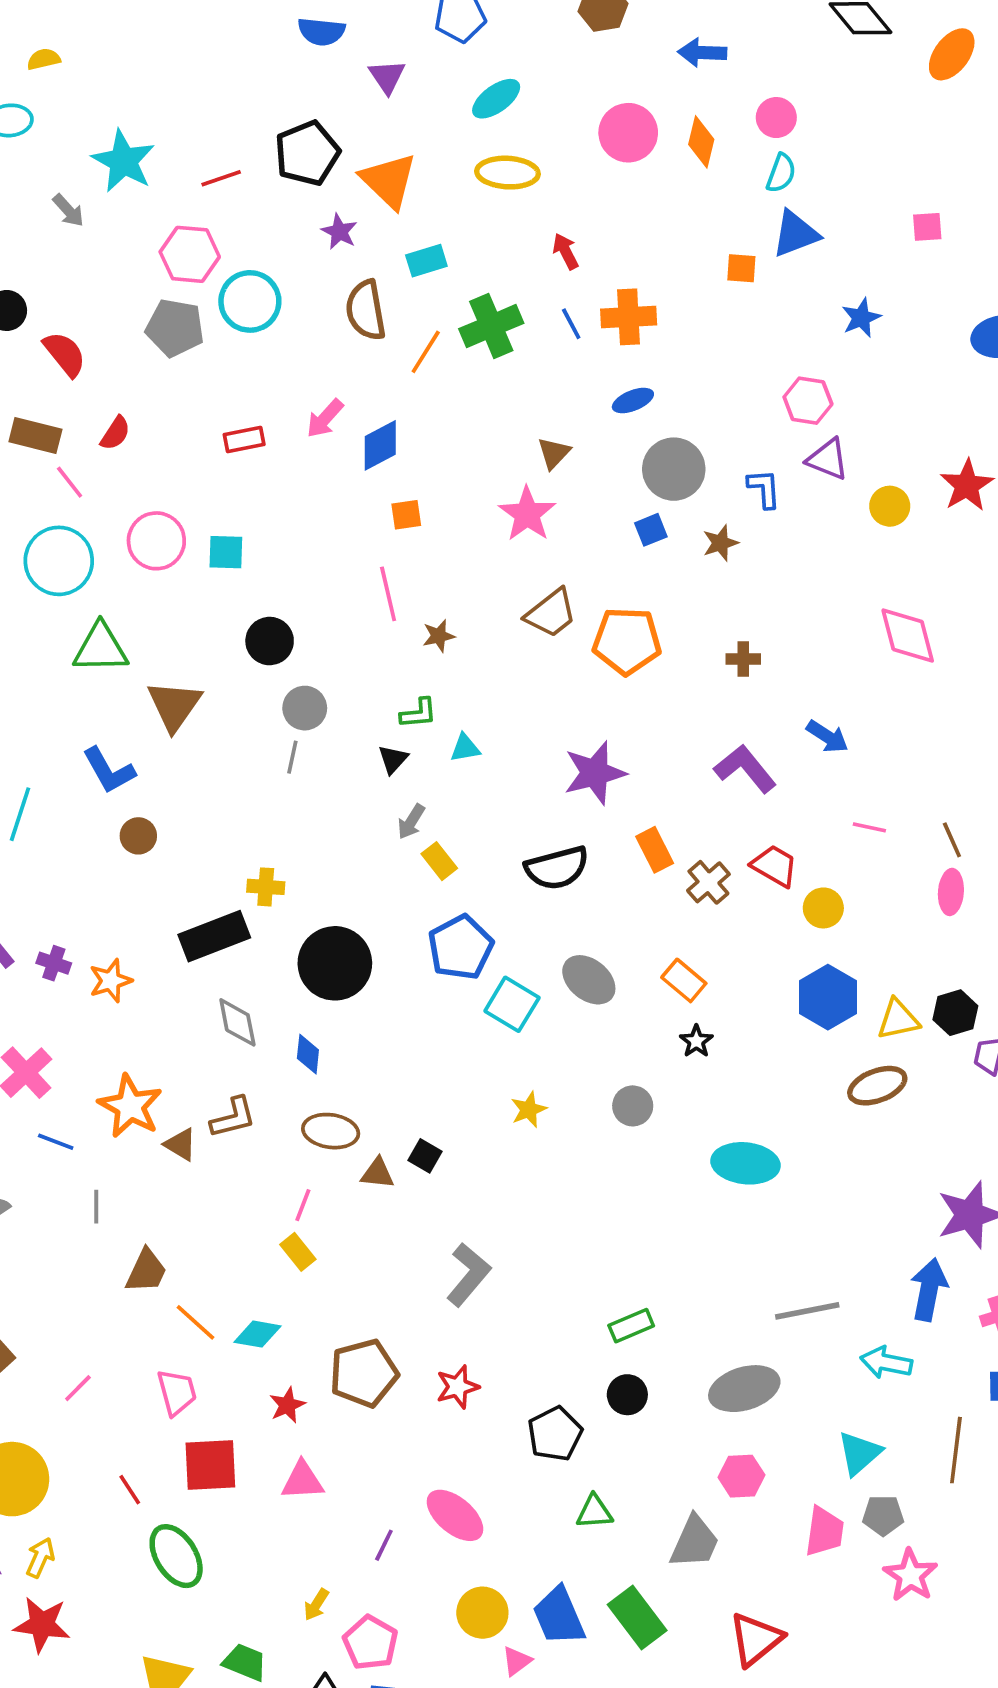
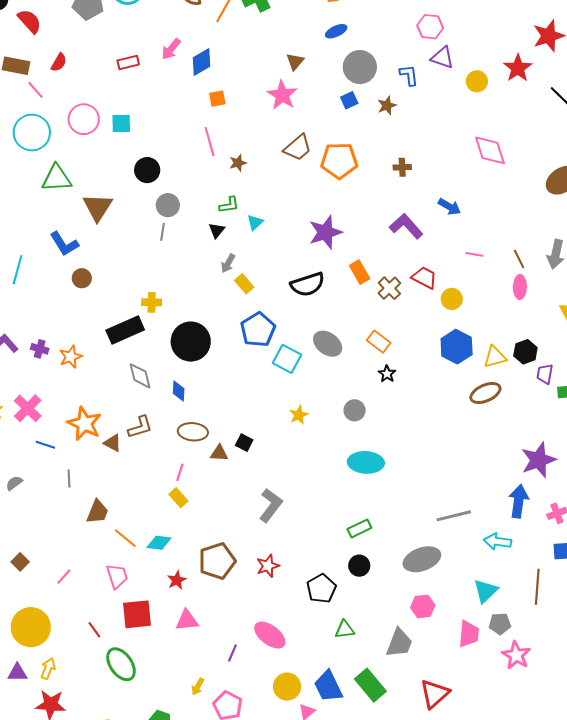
cyan triangle: (465, 748) -> (255, 222), turned -30
cyan ellipse: (746, 1163) -> (366, 462), moved

